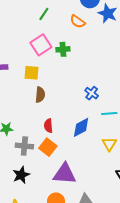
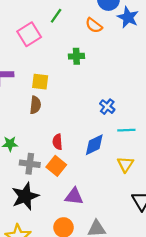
pink square: (41, 45) -> (29, 34), moved
brown semicircle: (40, 95) -> (35, 105), moved
purple triangle: (65, 174) -> (74, 196), size x0.7
black star: (21, 175) -> (25, 196), size x1.4

